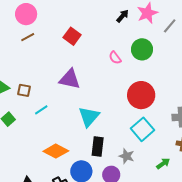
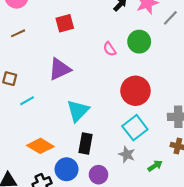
red square: (72, 36) -> (65, 23), turned 36
brown line: (28, 37) -> (18, 33), moved
purple triangle: (70, 79) -> (60, 69), turned -40
gray star: (127, 156) -> (127, 154), moved

